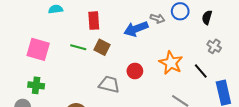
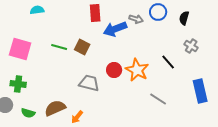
red rectangle: (94, 21) -> (95, 13), moved
orange star: (171, 63) -> (137, 70), moved
black line: (201, 71) -> (168, 62), moved

